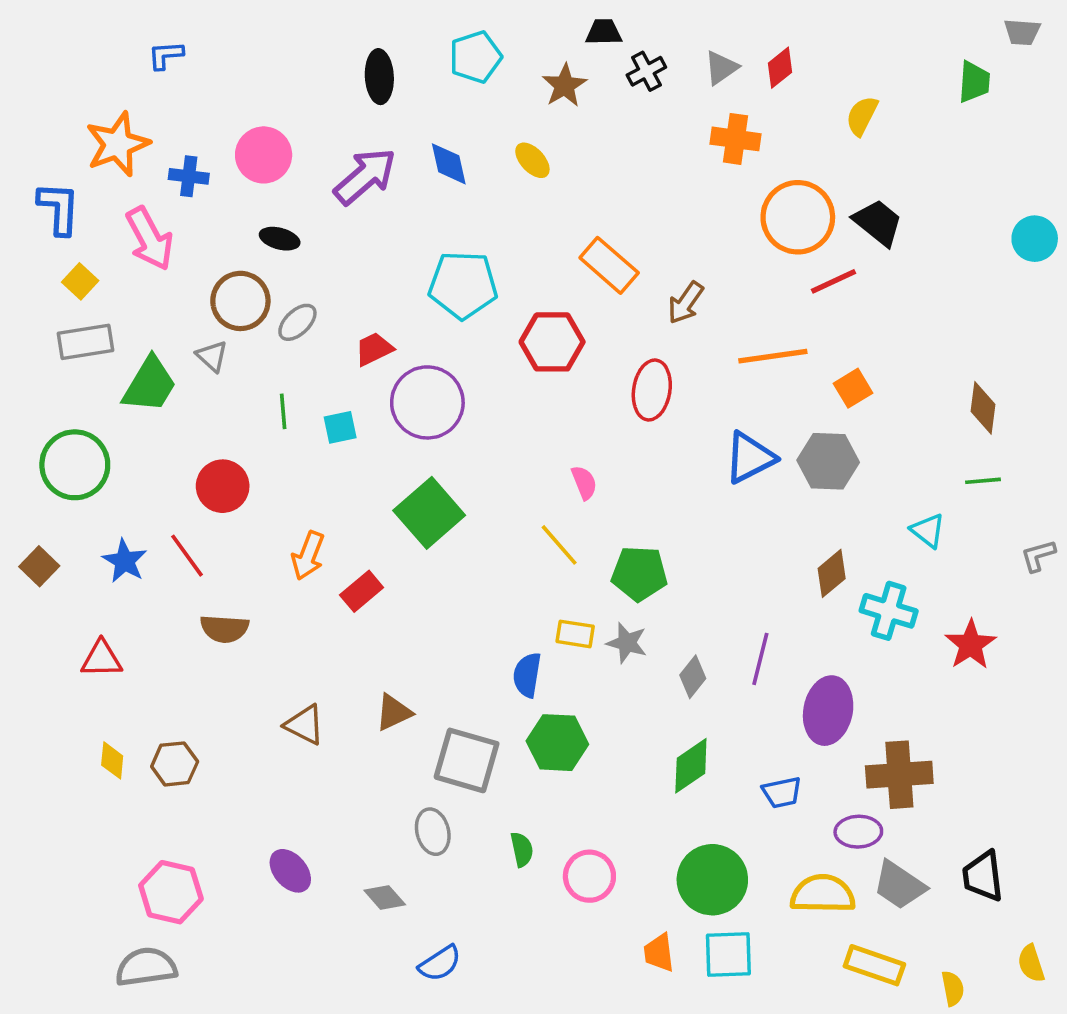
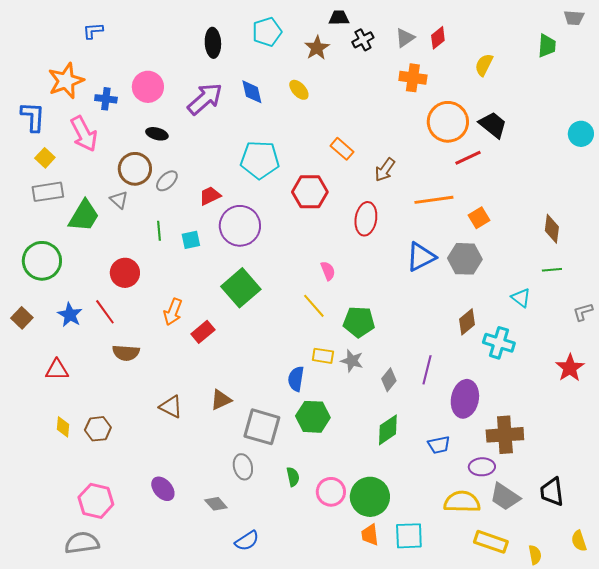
orange rectangle: (609, 265) -> (342, 149), size x0.7
red star: (971, 645) -> (570, 368), moved
green circle: (712, 880) -> (370, 497), moved

